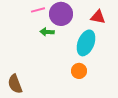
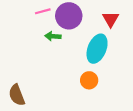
red triangle: (98, 17) -> (111, 19), turned 49

